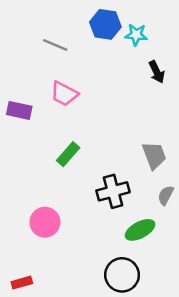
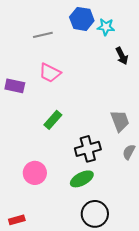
gray line: (55, 45) -> (43, 35), turned -36
green ellipse: (140, 230) -> (82, 179), moved

